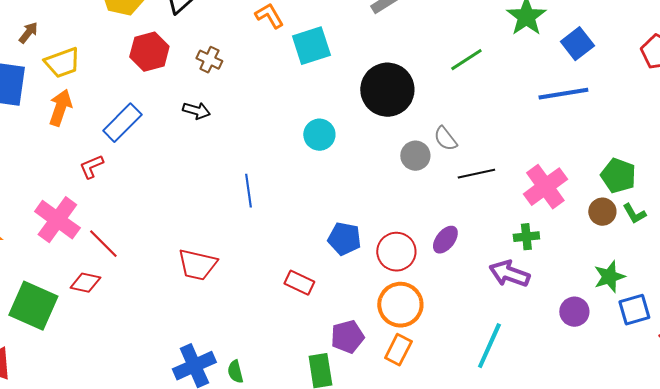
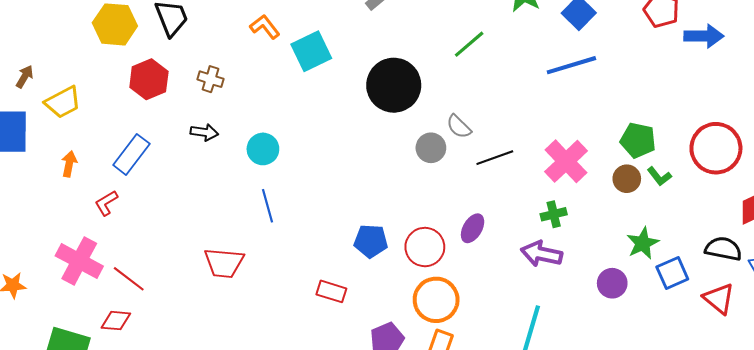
orange arrow: (60, 108) -> (69, 164), moved, size x0.7
cyan circle: (319, 135) -> (263, 149), moved
red trapezoid: (197, 265) -> (224, 263), moved

